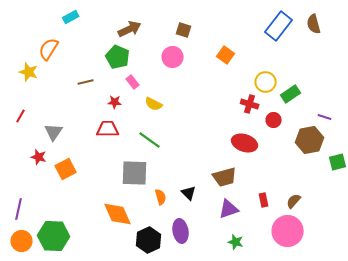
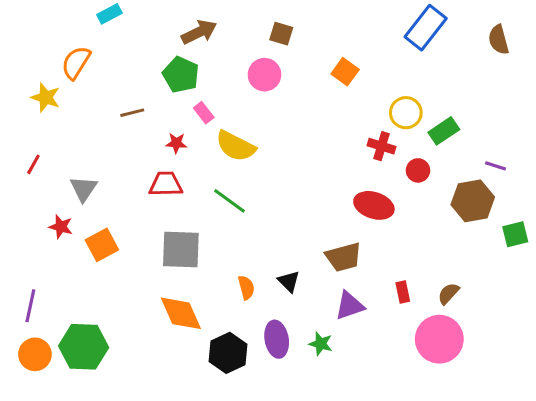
brown semicircle: (314, 24) -> (499, 40), moved
yellow semicircle: (154, 104) -> (236, 146), size x1.5
gray square: (135, 173) -> (181, 249), moved
green star: (236, 242) -> (321, 344), moved

